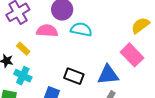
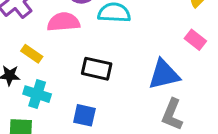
pink rectangle: (132, 55) -> (195, 40), size x0.6
black rectangle: (74, 76) -> (97, 69), moved

